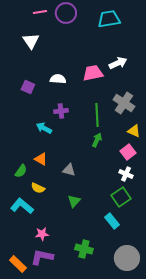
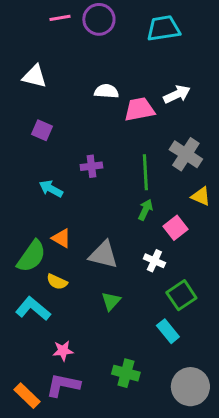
white triangle: (31, 41) -> (34, 76), moved, turned -42
white semicircle: (58, 79) -> (106, 91), moved
cyan arrow: (44, 128) -> (51, 189), moved
pink square: (128, 152) -> (175, 228), moved
gray triangle: (69, 170) -> (103, 255), size x1.5
green semicircle: (21, 171) -> (31, 256), size x1.6
white cross: (126, 174) -> (154, 261), moved

